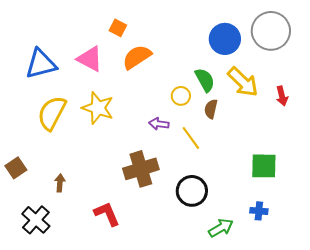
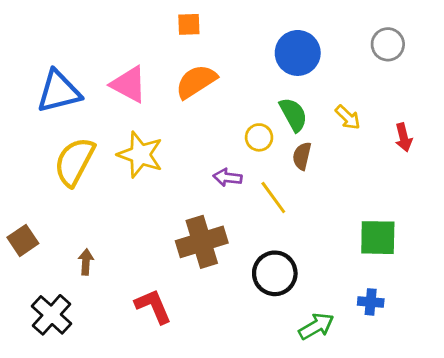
orange square: (118, 28) -> (189, 24), moved, turned -30
gray circle: (271, 31) -> (388, 44), size x0.6
blue circle: (225, 39) -> (298, 53), moved
yellow arrow: (243, 82) -> (348, 117), size x0.6

